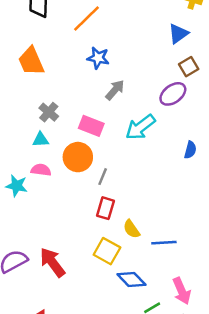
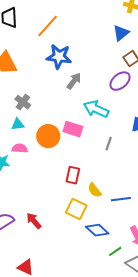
blue star: (98, 58) -> (59, 57), size x1.4
pink rectangle: (91, 126) -> (73, 129), moved
cyan arrow: (140, 127) -> (96, 109), turned 65
gray line: (103, 177) -> (109, 144), moved
red arrow: (52, 262) -> (34, 221), size x0.7

